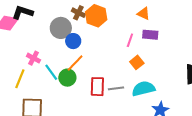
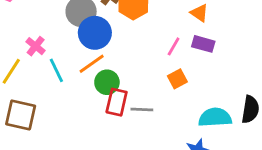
blue circle: (73, 41) -> (95, 33), size x1.5
green circle: (67, 78) -> (107, 82), moved
cyan semicircle: (143, 89) -> (215, 117), moved

